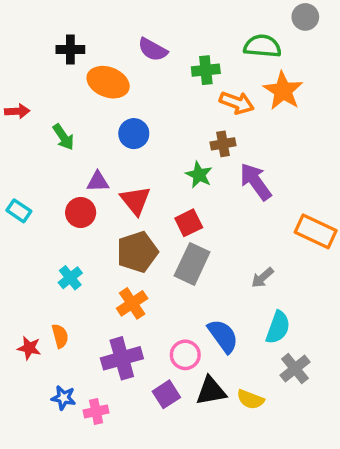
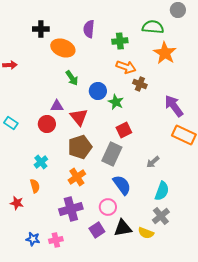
purple semicircle: (153, 50) -> (89, 29), turned 66
orange arrow: (237, 103) -> (126, 67), moved
blue circle: (134, 134) -> (98, 91), moved
green arrow: (63, 137) -> (72, 78), moved
brown cross: (223, 144) -> (140, 84), moved, turned 32
purple arrow: (256, 182) -> (174, 106), moved
red square: (189, 223) -> (124, 130), moved
orange semicircle: (60, 336) -> (35, 186), moved
blue semicircle: (223, 336) -> (122, 185), moved
gray cross: (295, 369) -> (161, 216), moved
blue star: (63, 398) -> (33, 239), moved

